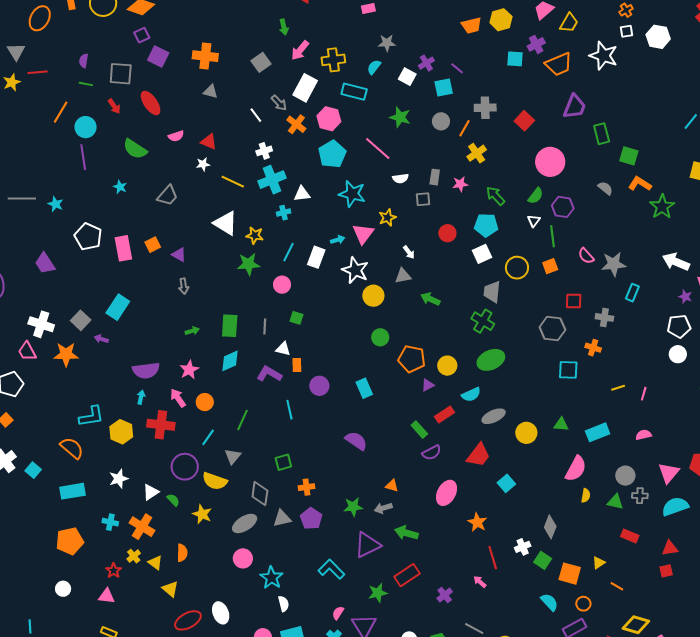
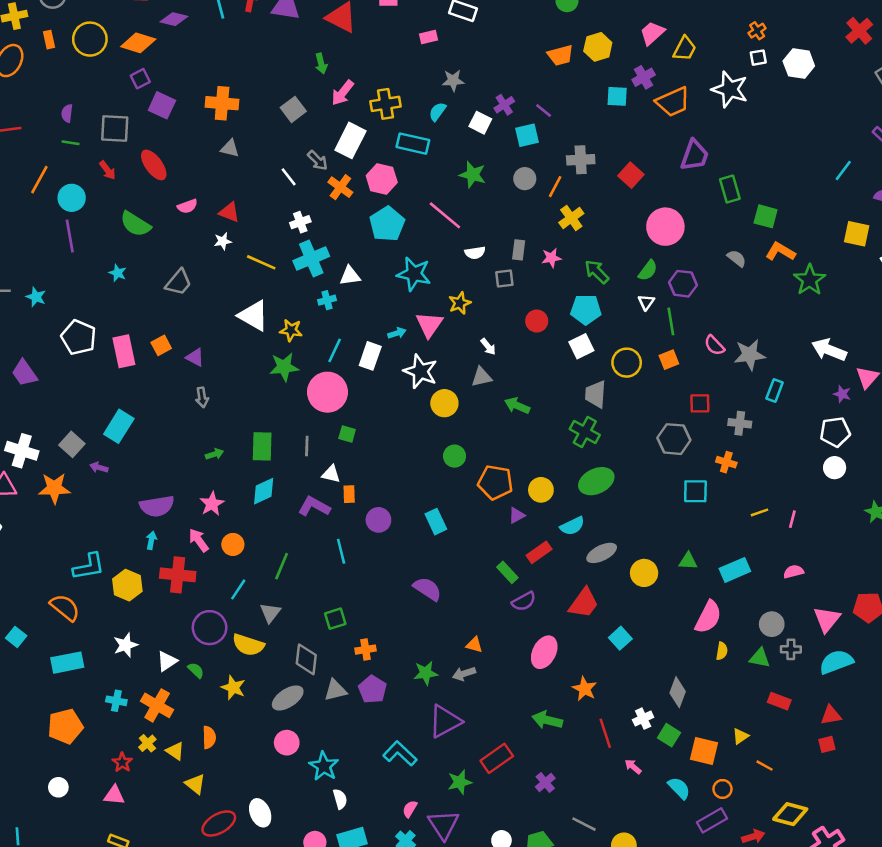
pink circle: (282, 285) -> (327, 392), size x1.8
green arrow: (406, 533) -> (547, 720), moved
pink arrow: (480, 582) -> (633, 767), moved

